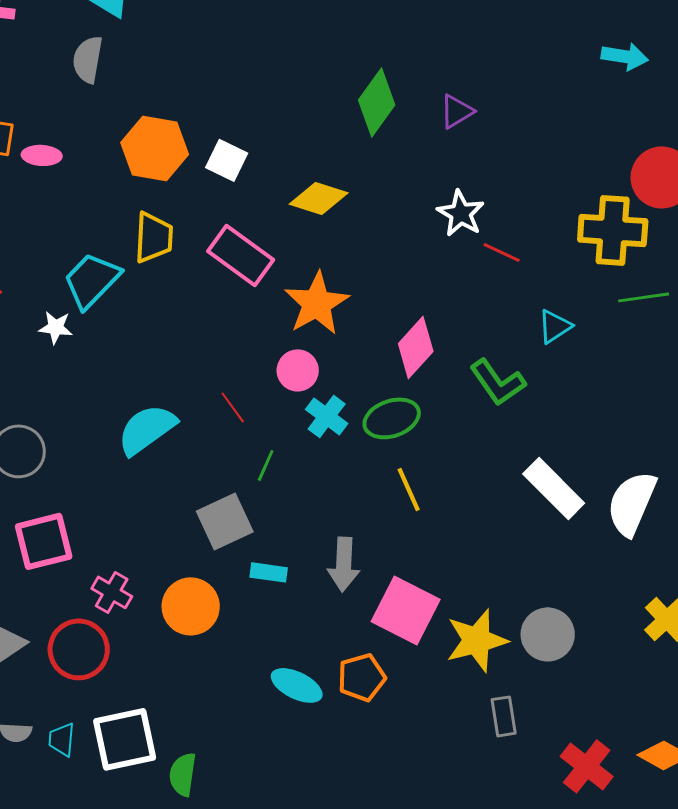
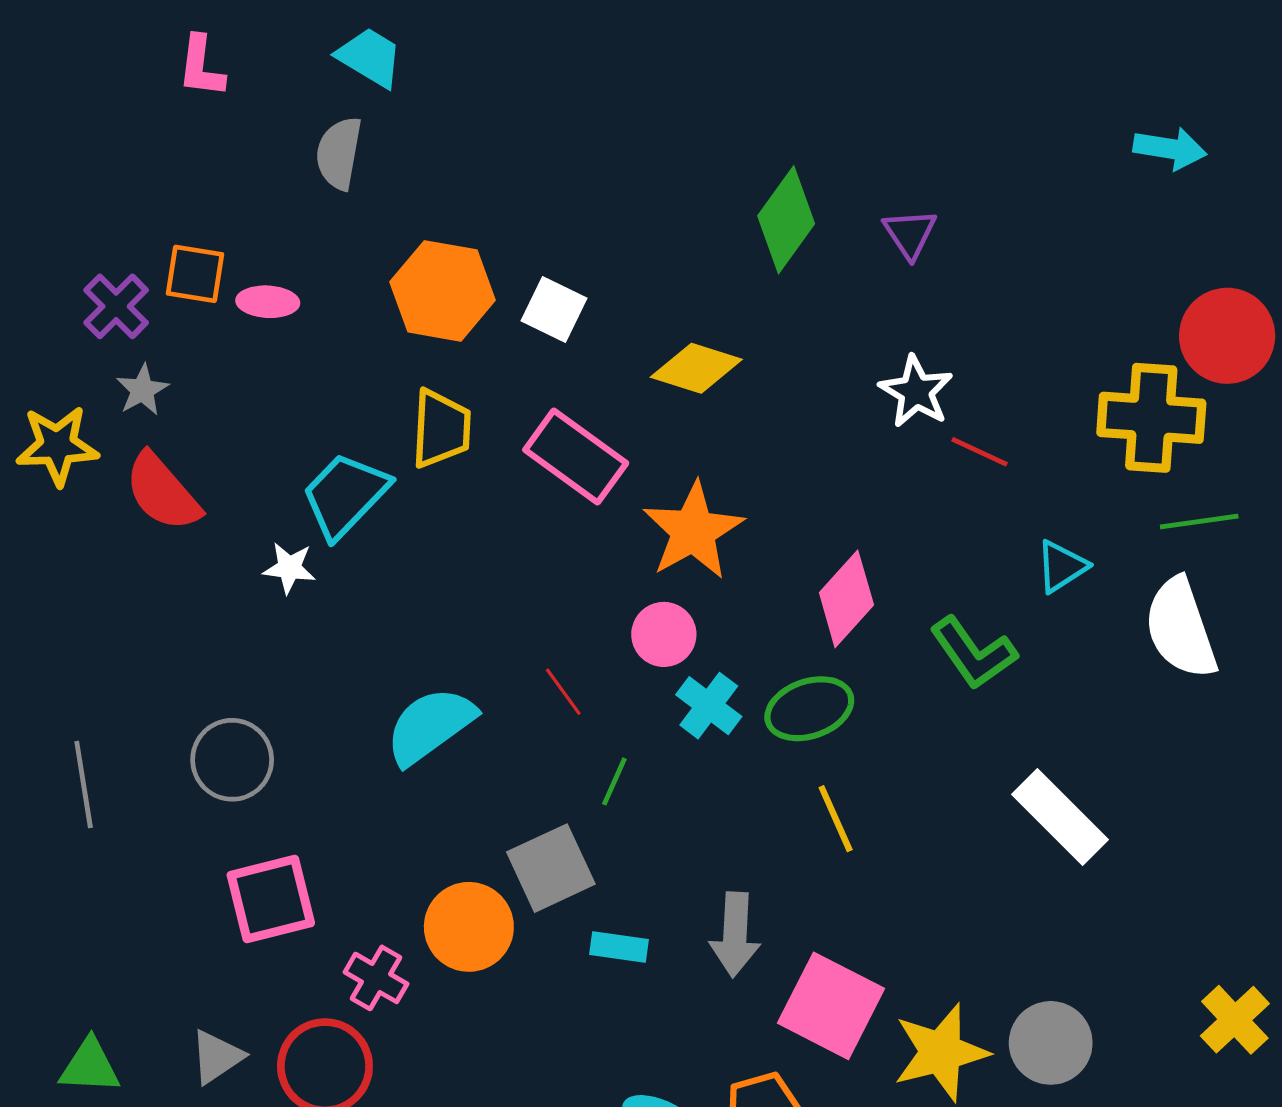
purple triangle: (457, 111) -> (910, 234), turned -33
white semicircle: (632, 503) -> (1181, 628), moved, turned -42
orange circle: (191, 606) -> (469, 927), moved

